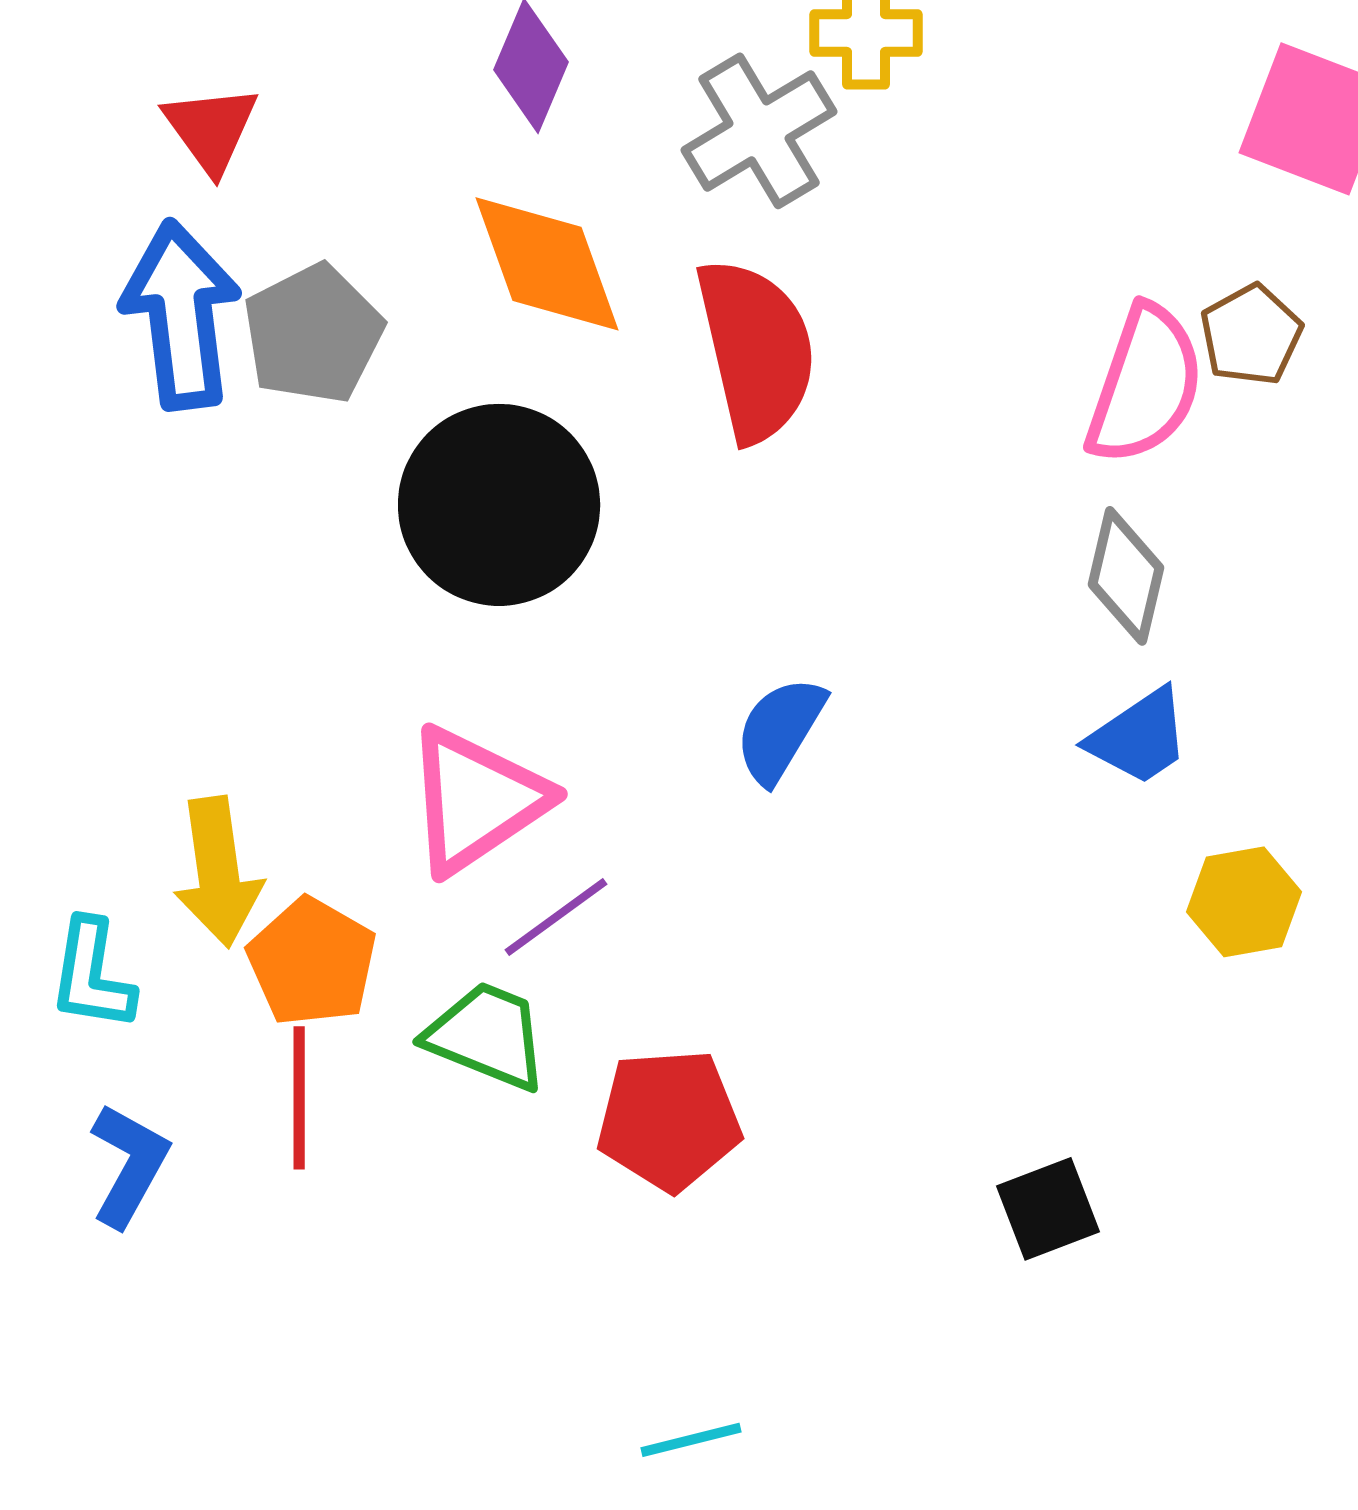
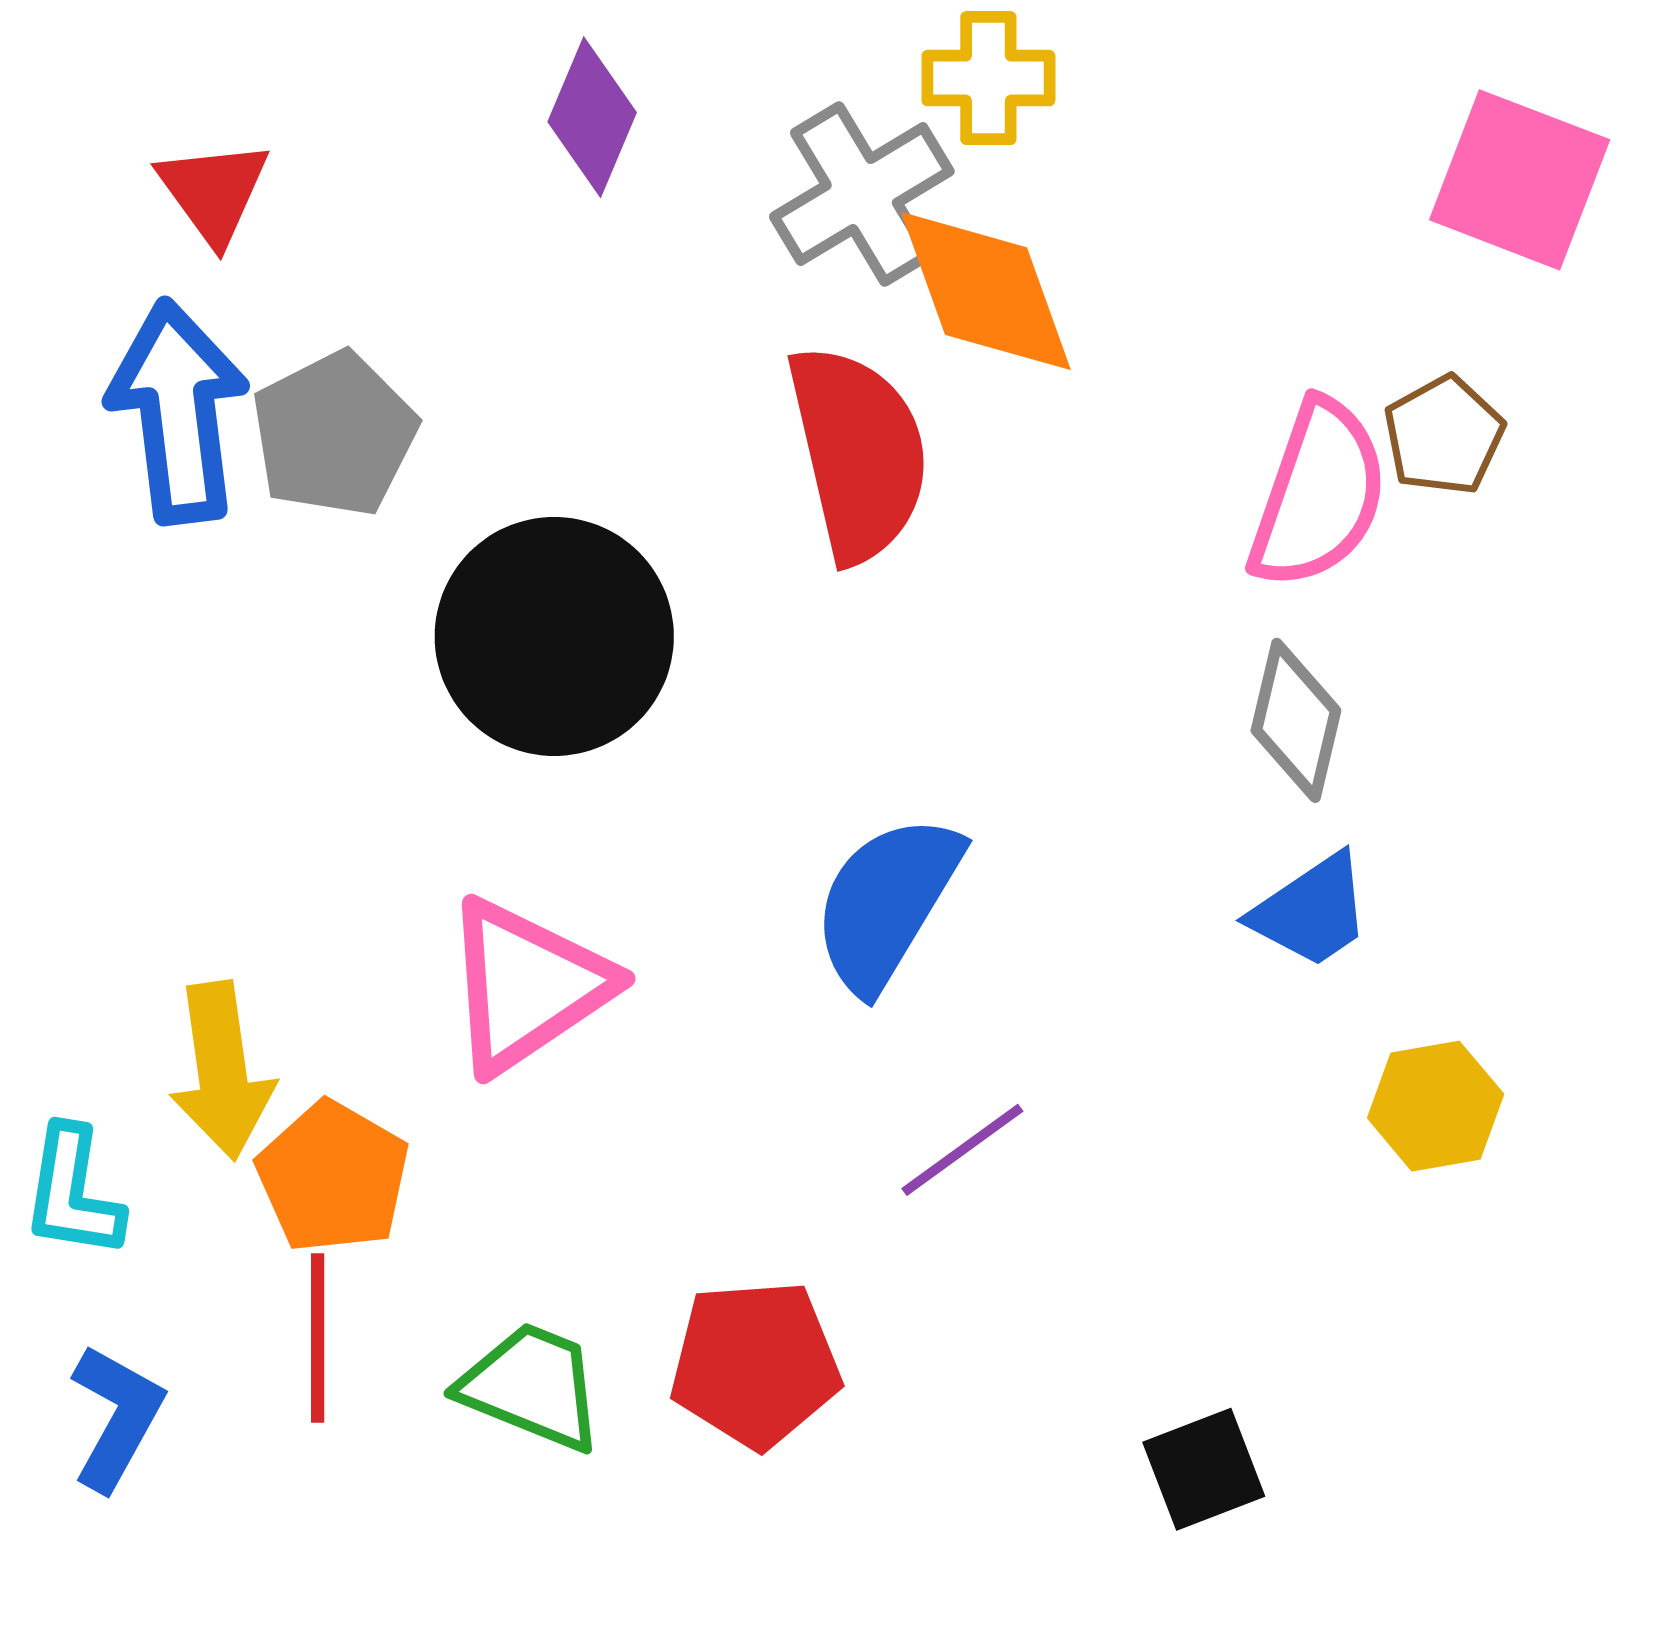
orange diamond: (547, 264) -> (986, 291), moved
blue semicircle: (780, 730) -> (887, 903), size x1.4
purple line: (556, 917) -> (962, 1150), moved
green trapezoid: (487, 1036) -> (532, 1386), moved

